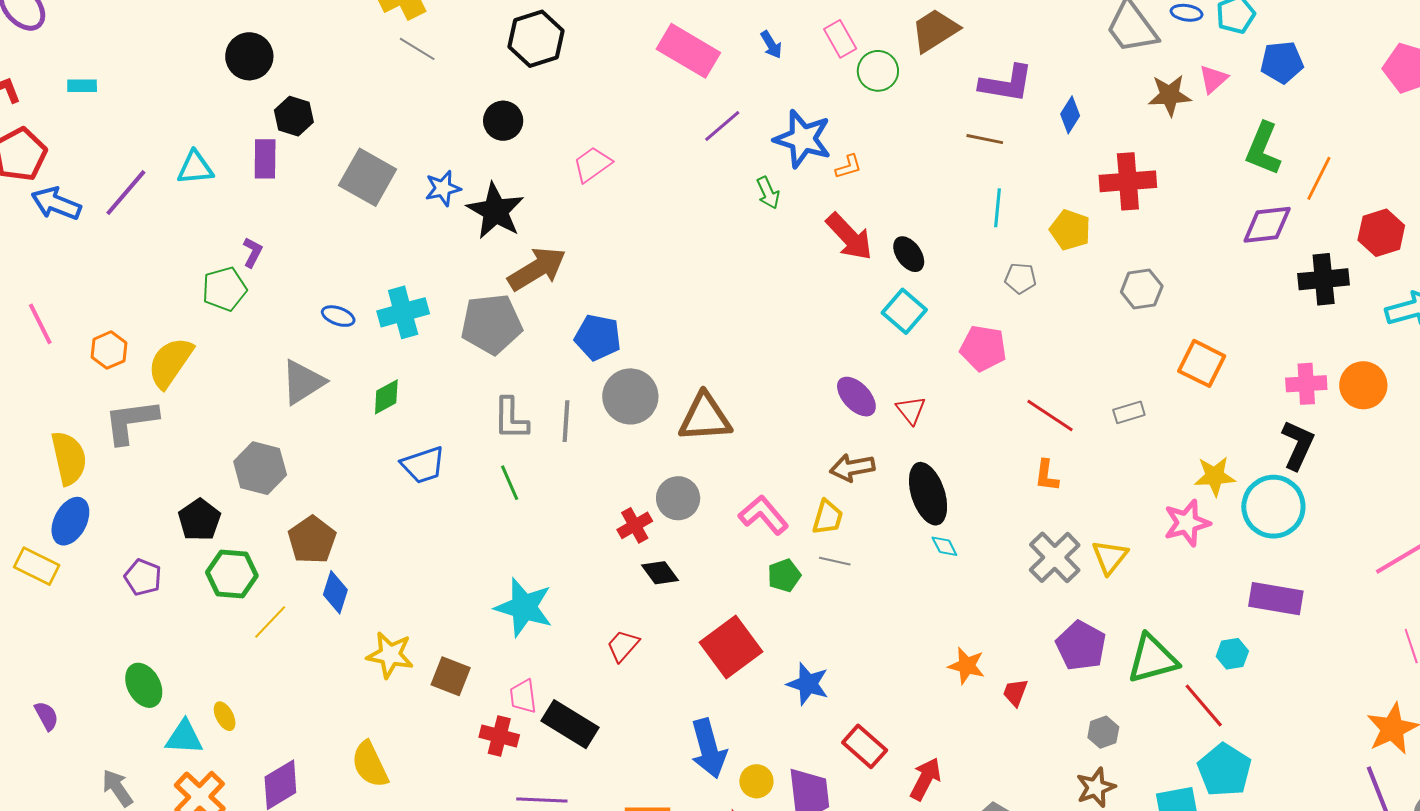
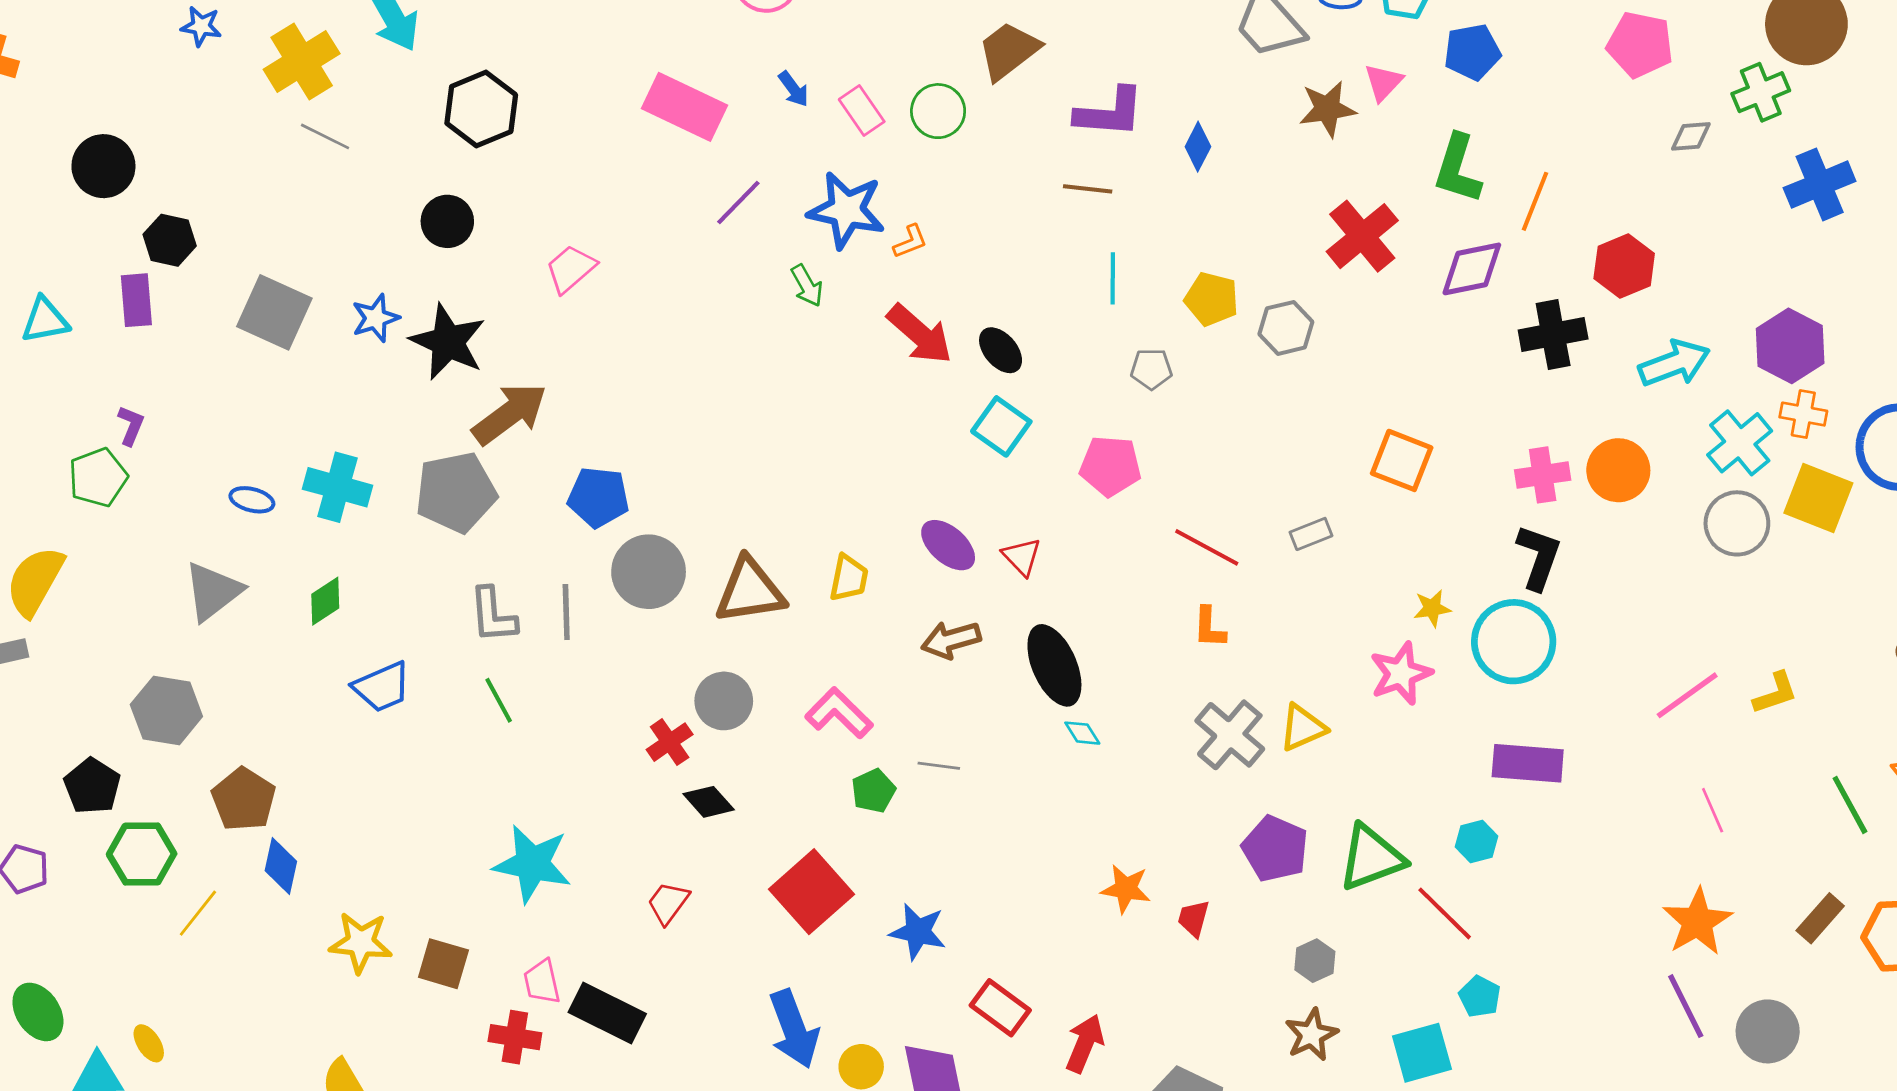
pink rectangle: (840, 39) -> (862, 111), moved
red cross: (1128, 181) -> (1362, 236), moved, turned -30
gray hexagon: (1142, 289) -> (1286, 328), moved
cyan cross: (403, 312) -> (337, 487), turned 36
yellow star: (1215, 476) -> (1432, 608), size x0.7
yellow trapezoid: (828, 517) -> (849, 578), moved
yellow triangle: (1110, 557) -> (1303, 728), turned 33
cyan pentagon: (1224, 770) -> (1480, 996), size x0.6

